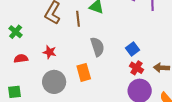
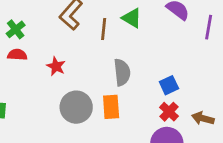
red semicircle: (21, 58) -> (17, 55), moved
orange rectangle: (84, 72) -> (111, 107), moved
gray circle: (54, 82) -> (76, 107), moved

